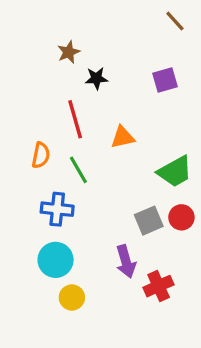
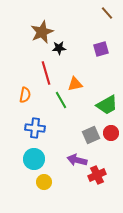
brown star: (69, 52) -> (42, 32), size x1.6
green line: (78, 170) -> (61, 100), moved
purple arrow: (126, 261) -> (77, 160), turned 120

